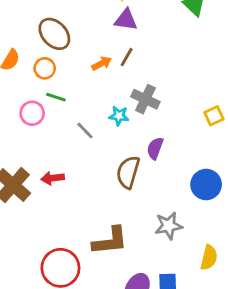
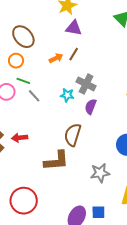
gray line: (85, 131) -> (34, 96), moved
purple semicircle: (155, 148) -> (91, 107), moved
brown L-shape: (110, 241) -> (56, 161), moved

